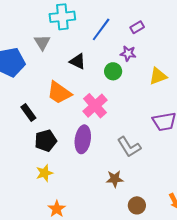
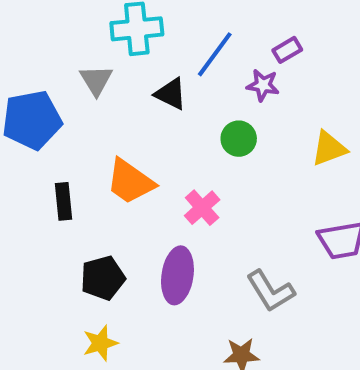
purple star: (128, 53) -> (263, 85), moved
black triangle: (78, 61) -> (171, 94), moved
pink cross: (95, 106) -> (202, 208), size x0.7
black rectangle: (28, 112) -> (64, 201), moved, turned 30

